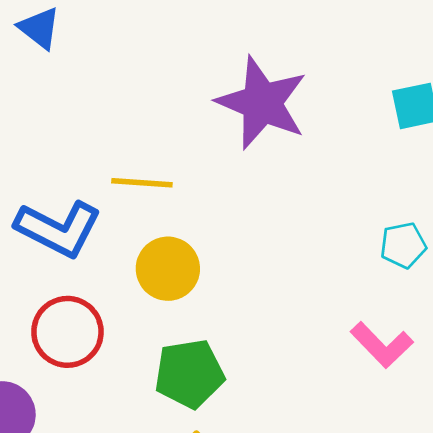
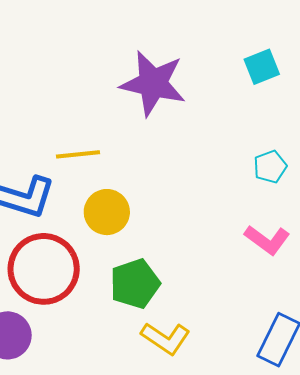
red circle: (67, 332) -> (44, 269), size x1.4

